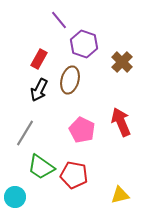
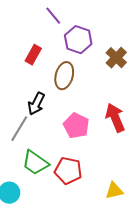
black arrow: (39, 90) -> (36, 104), moved

